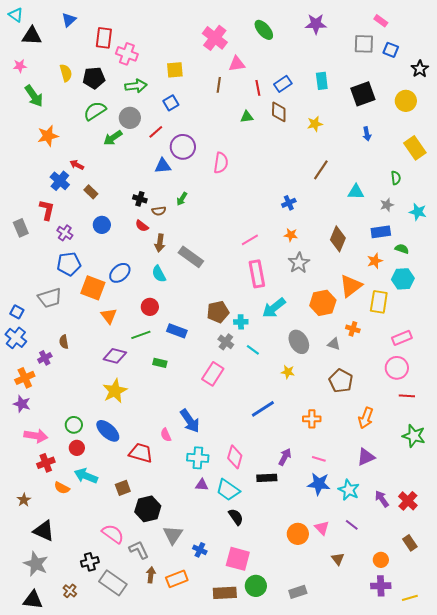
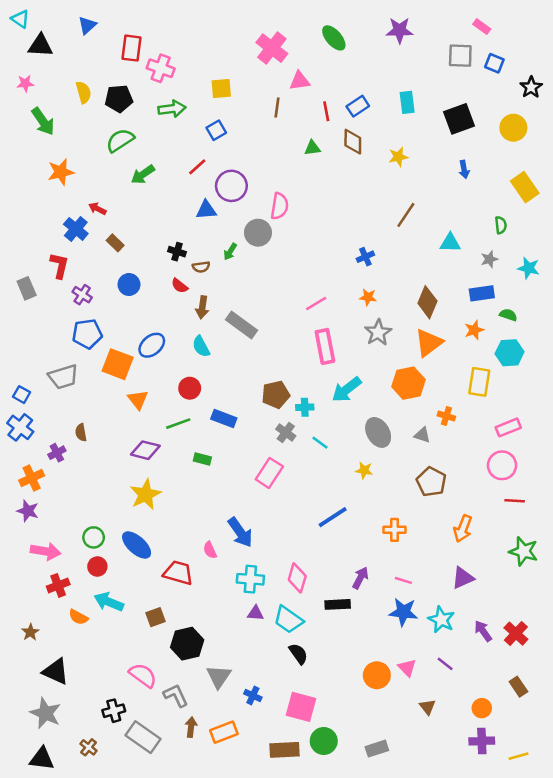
gray circle: (130, 118) -> (258, 233), moved
orange triangle: (351, 286) -> (429, 343), moved

